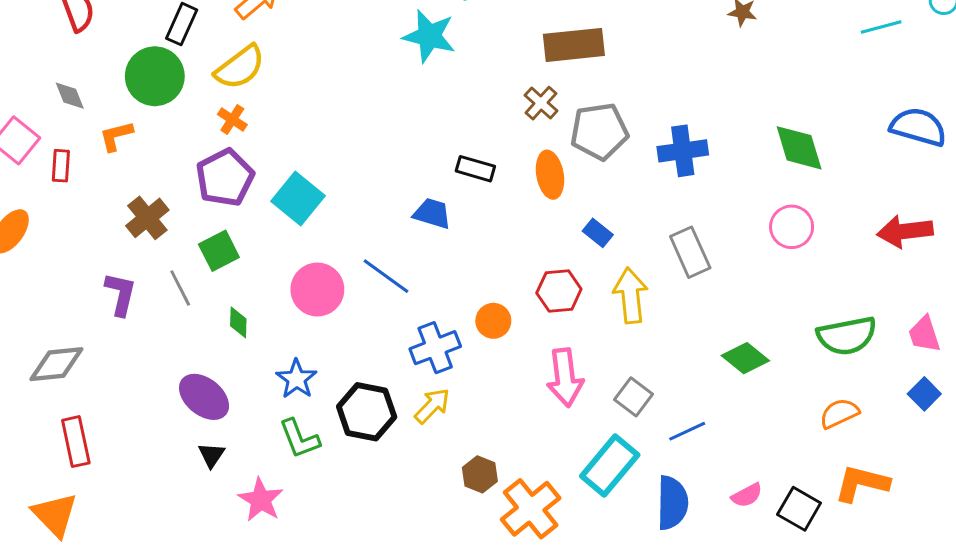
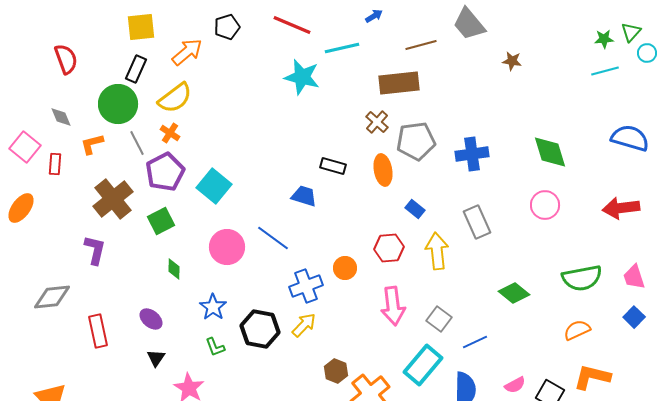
brown cross: (147, 218) -> (113, 199), size x1.4
gray line: (180, 288) -> (137, 143), moved
purple ellipse: (204, 397) -> (151, 319), size x0.7
green L-shape: (299, 439) -> (215, 347), size x0.7
red rectangle: (76, 442) -> (98, 331), moved

